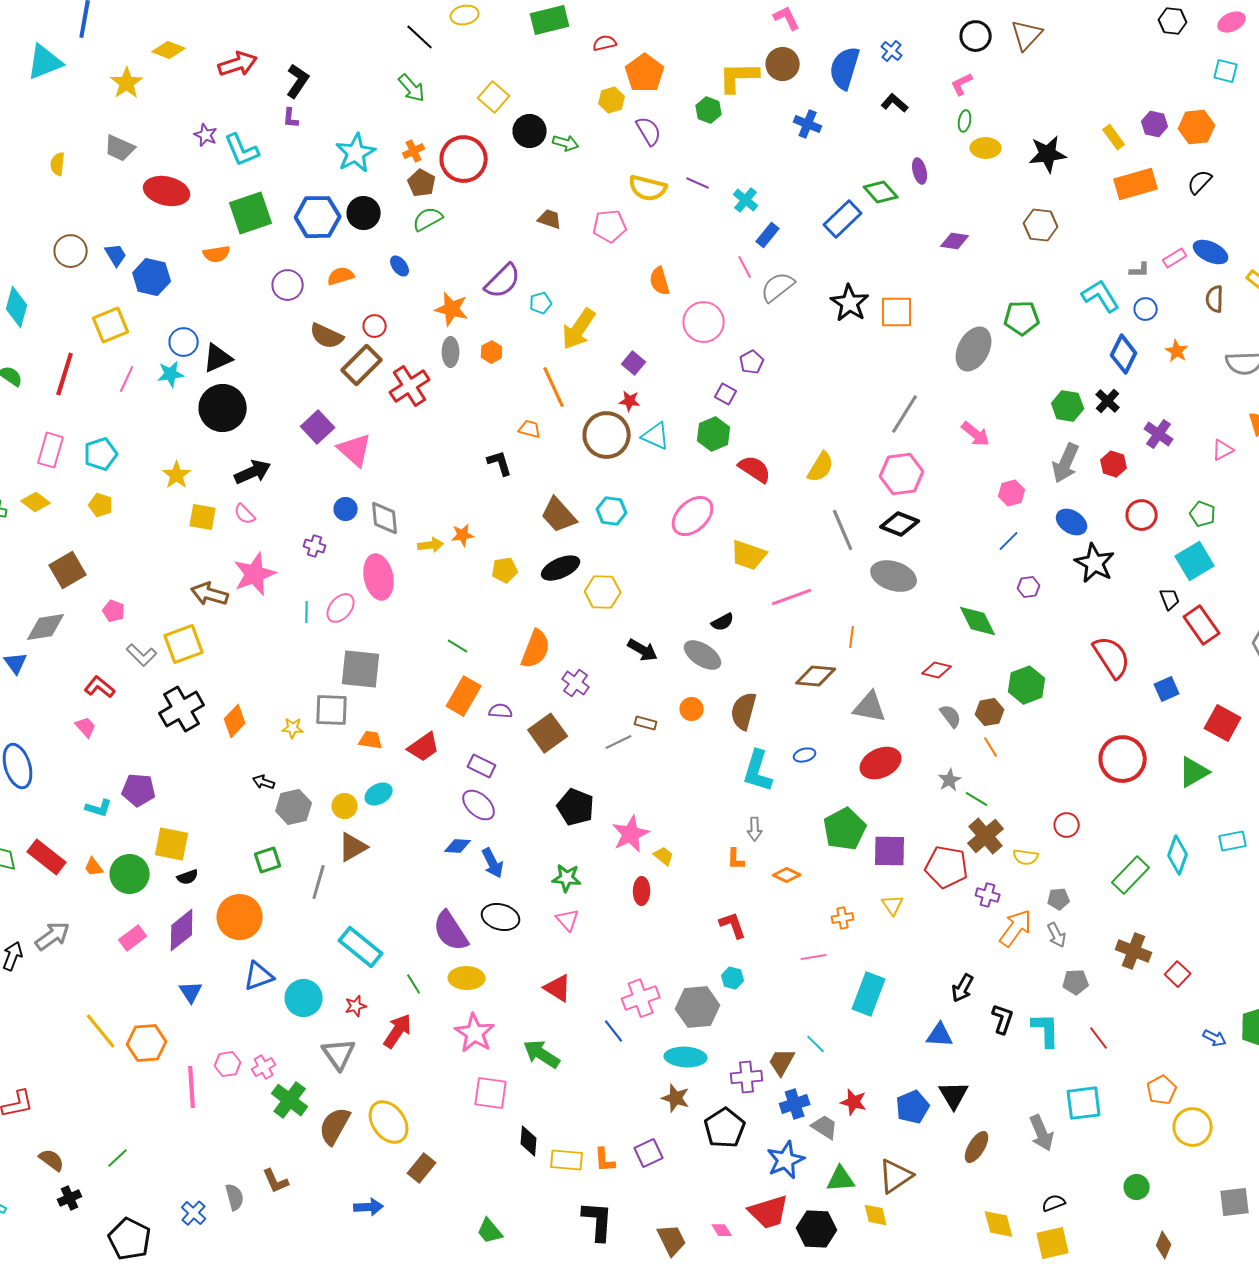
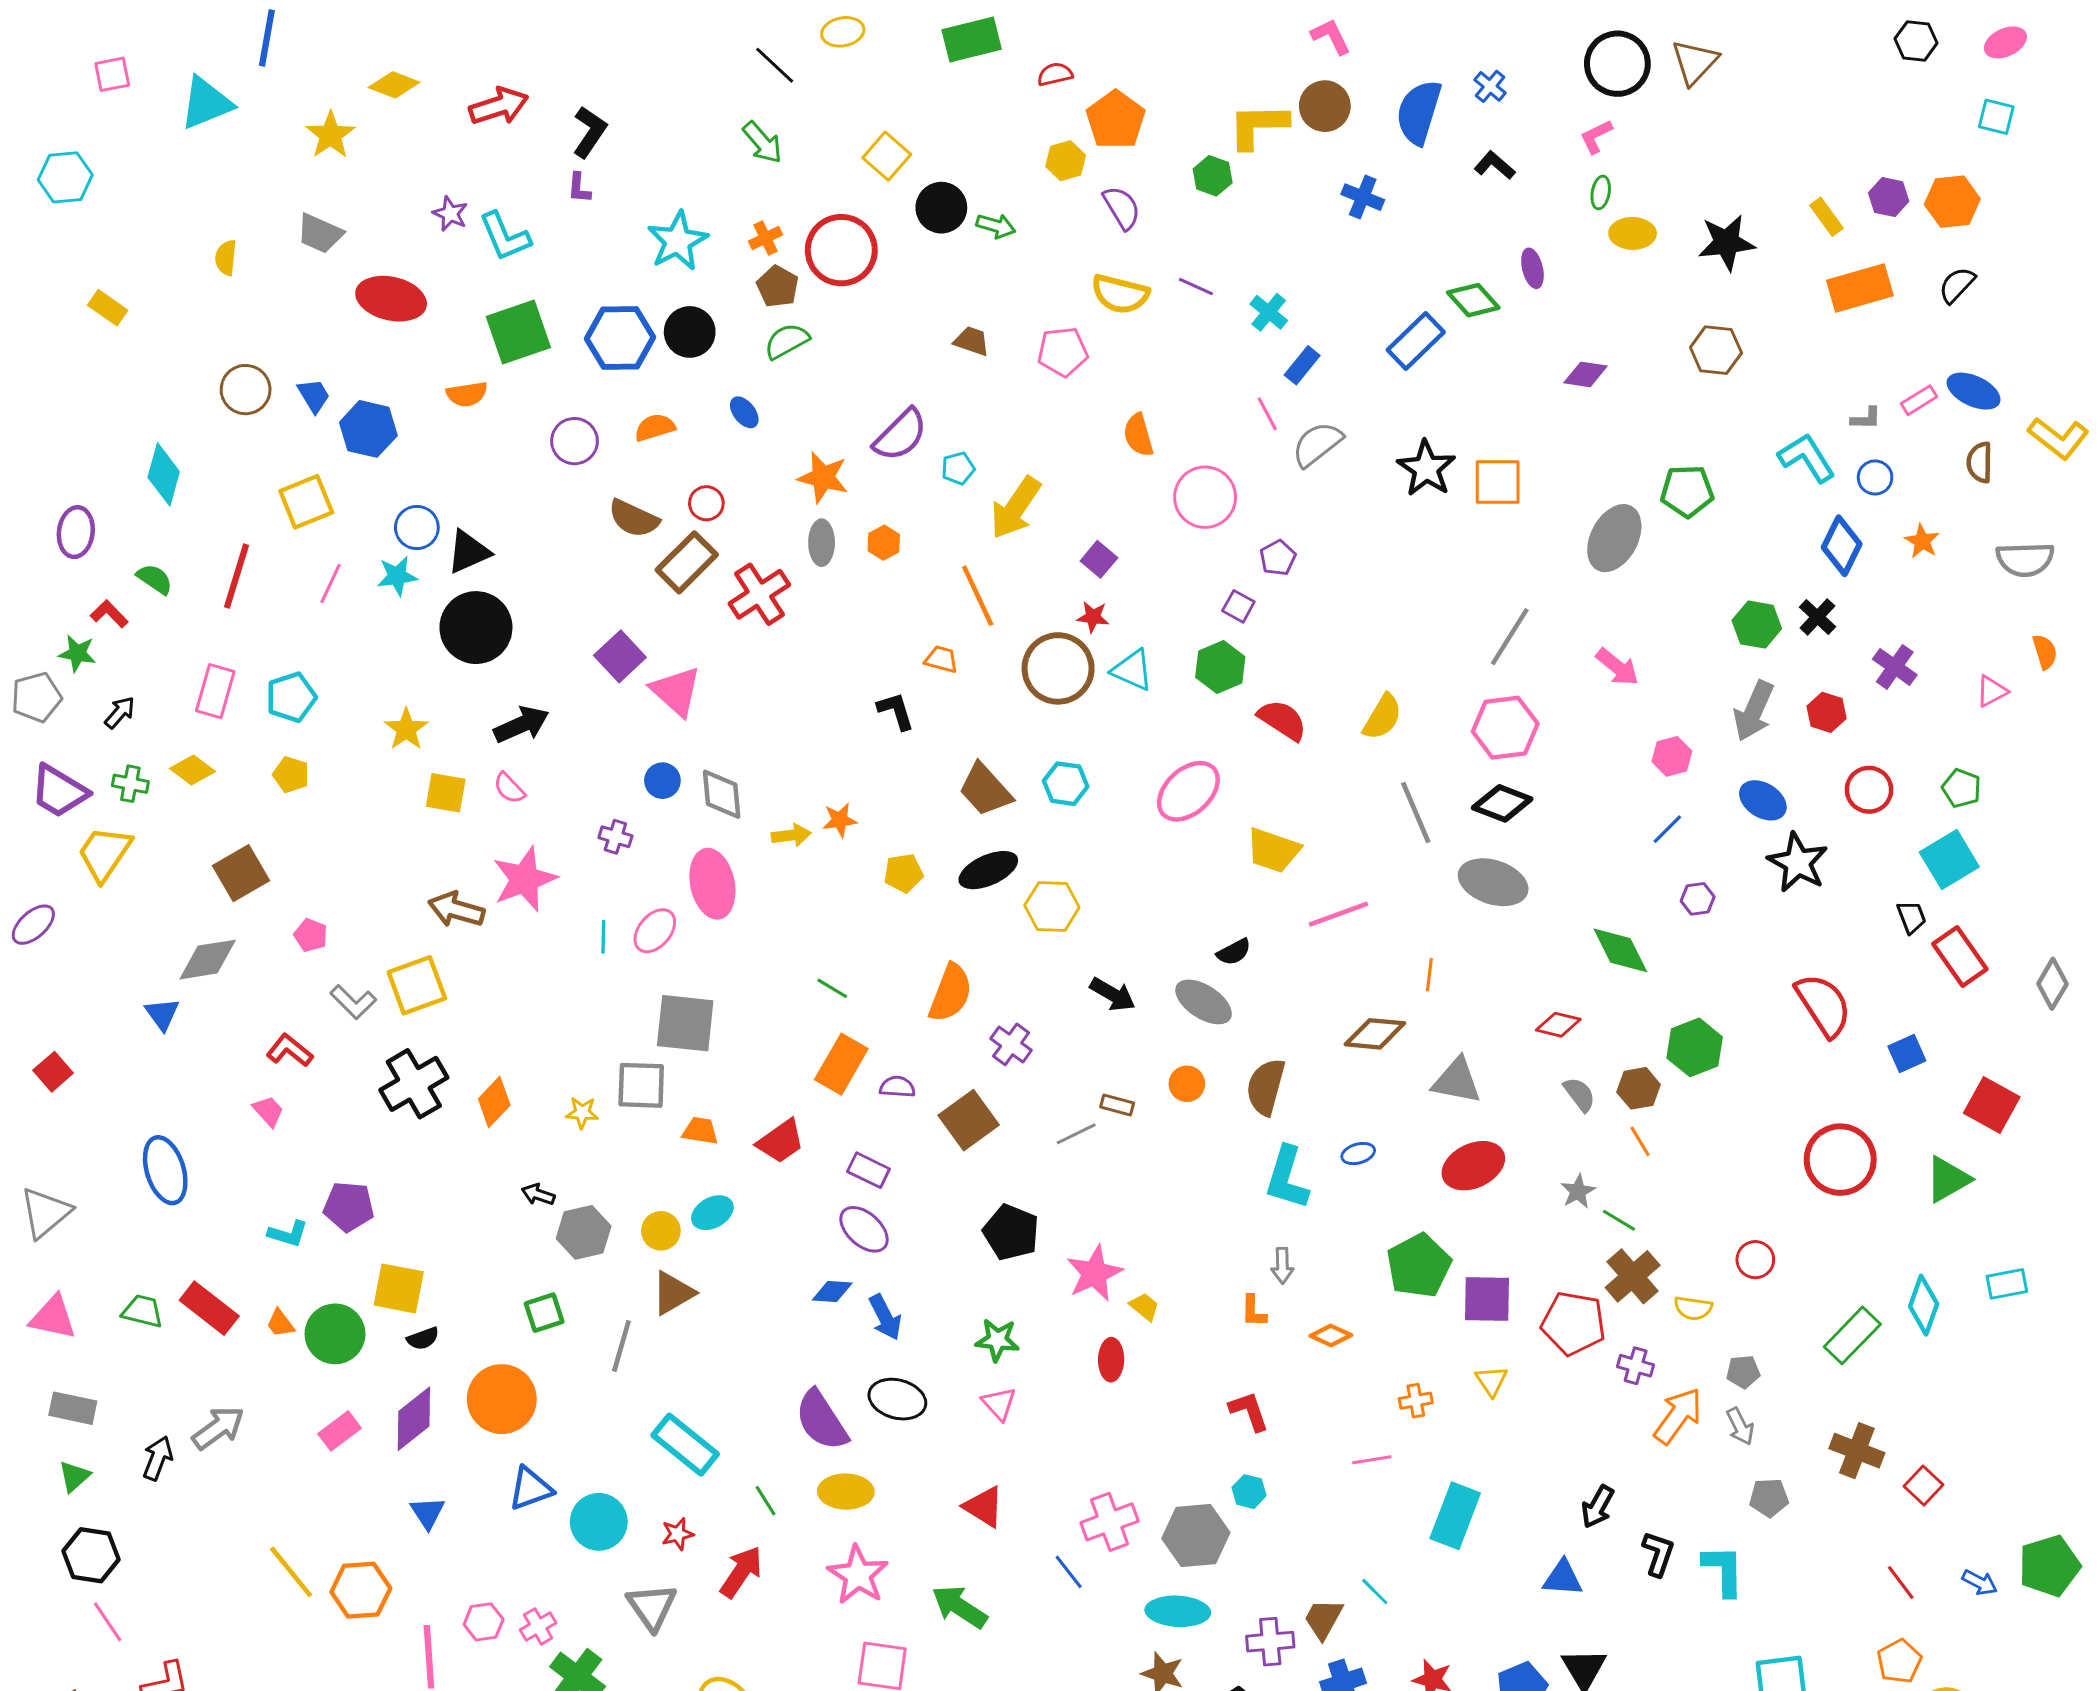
black circle: (976, 36) -> (1617, 64), size x1.4
red line: (1099, 1038) -> (1901, 1582), moved

